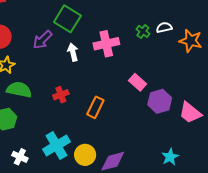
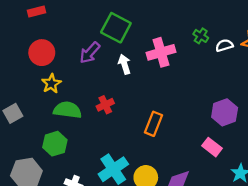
white semicircle: (164, 27) -> (224, 45), moved
pink rectangle: (138, 82) -> (212, 147), moved
red cross: (61, 95) -> (105, 105), moved

